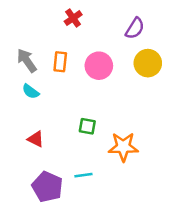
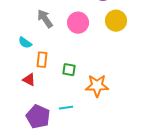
gray arrow: (27, 61) -> (45, 19), moved
orange rectangle: (60, 62) -> (42, 60), moved

